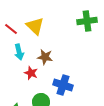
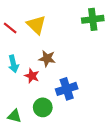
cyan arrow: (19, 52) -> (13, 64), moved
blue cross: (63, 85) -> (67, 89), turned -36

